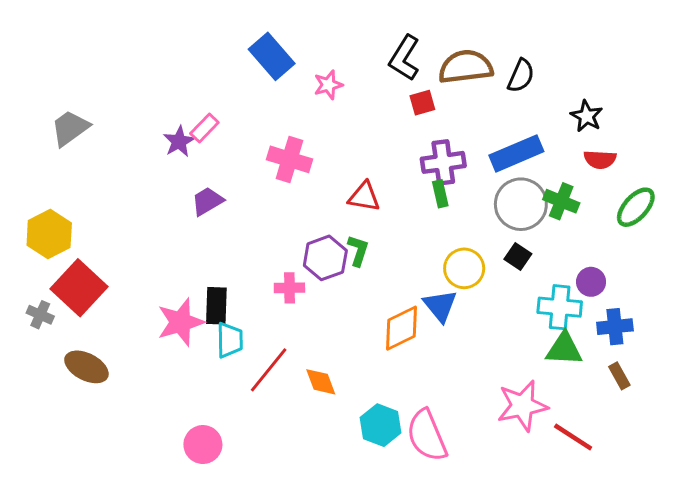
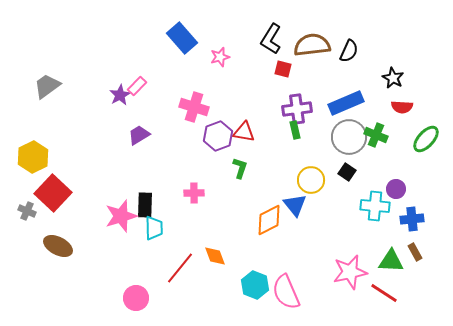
red square: (422, 103) -> (283, 69), turned 30
purple hexagon: (325, 258) -> (218, 136), moved
green triangle: (564, 349) -> (391, 261), moved
red line: (269, 370) -> (180, 268), moved

